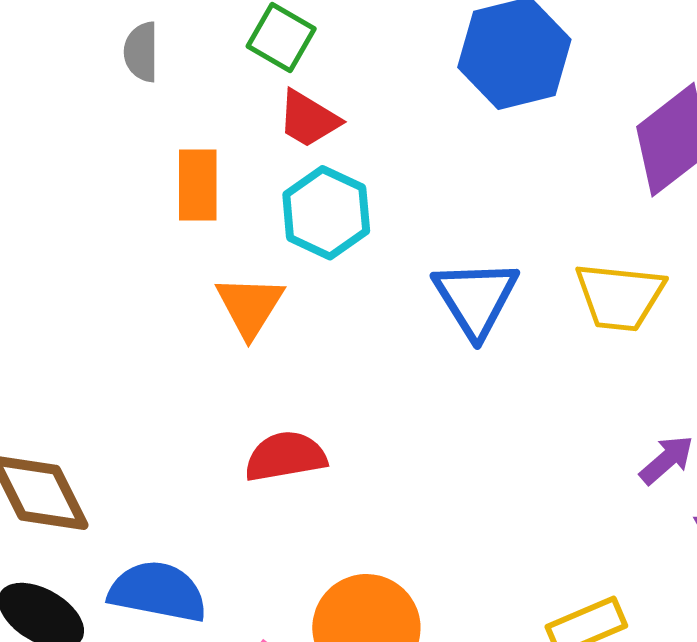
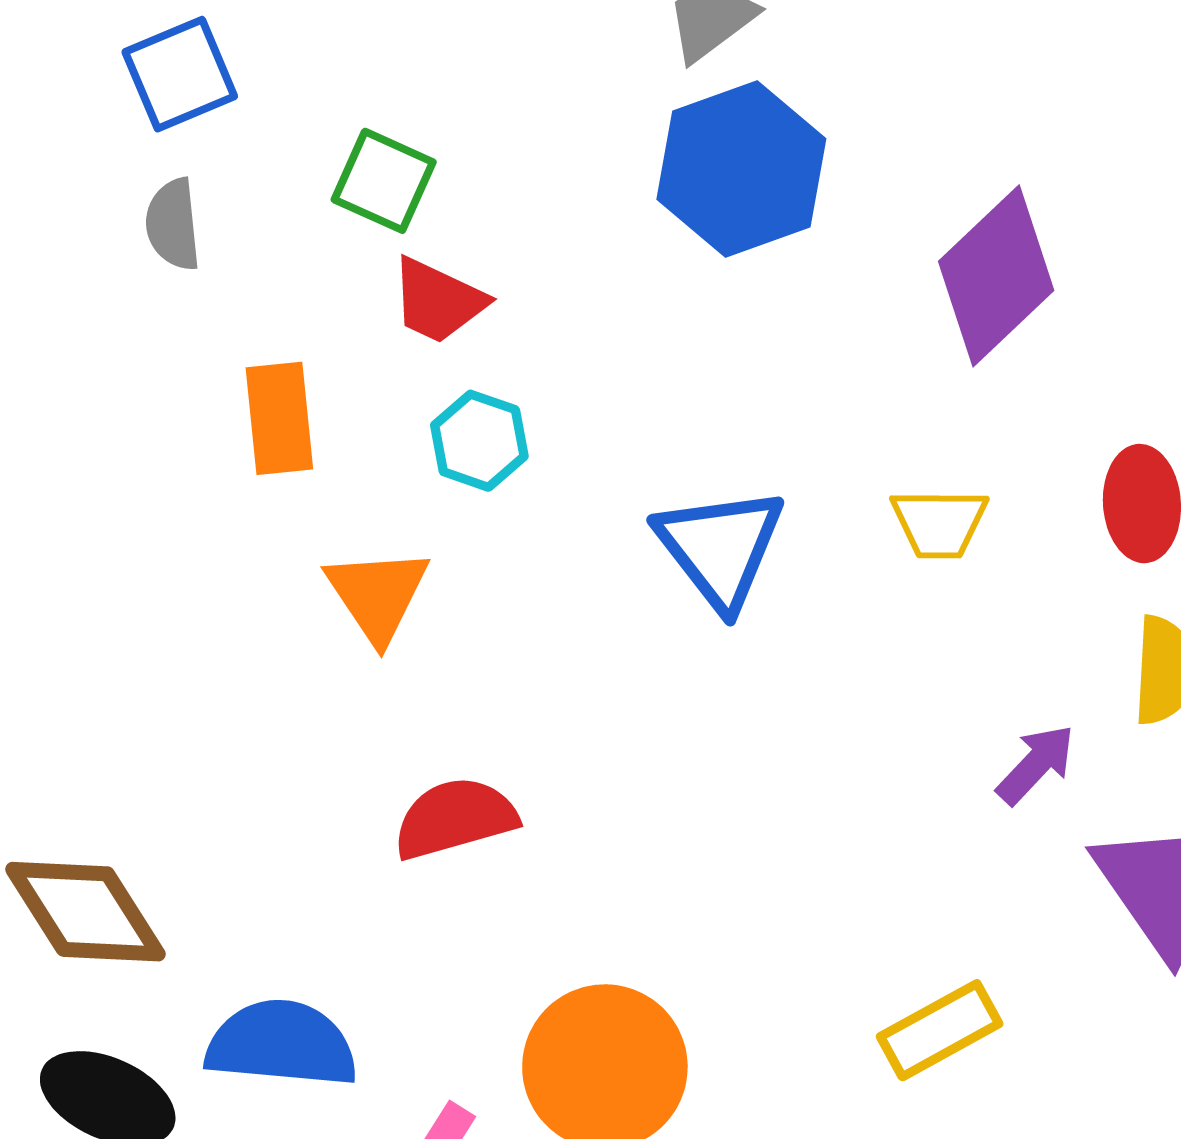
cyan hexagon: (326, 213) -> (479, 441), size x0.7
yellow trapezoid: (620, 297) -> (939, 523), size x0.7

